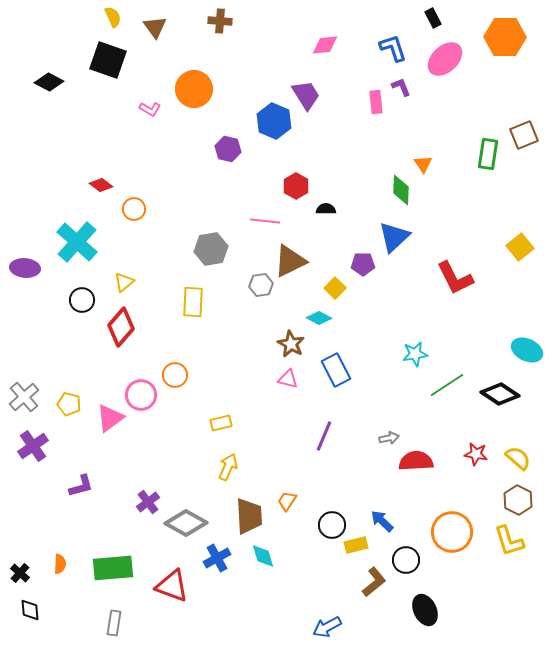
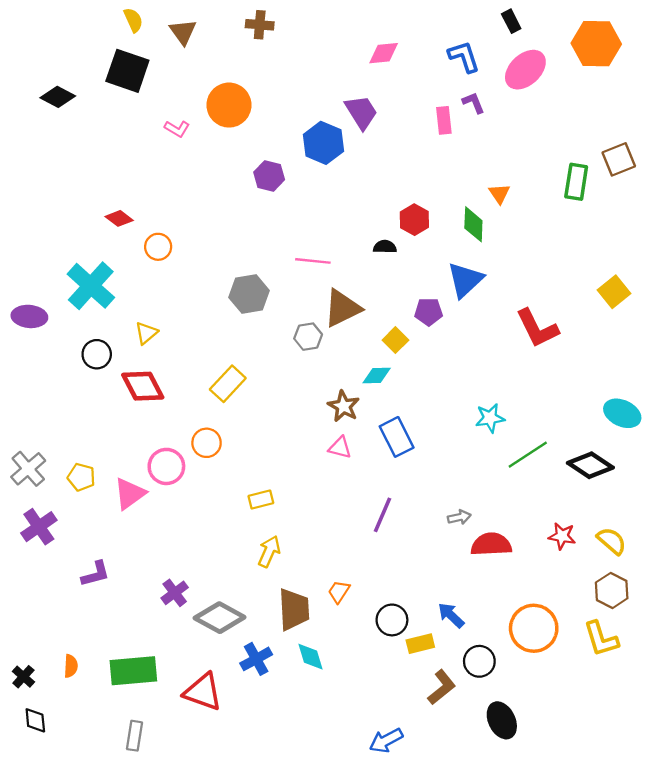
red hexagon: (296, 186) -> (414, 220), moved
yellow rectangle: (193, 302) -> (228, 384), moved, turned 40
cyan diamond: (319, 318) -> (377, 376), turned -30
red diamond: (121, 327) -> (143, 386), turned -69

